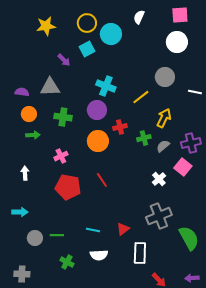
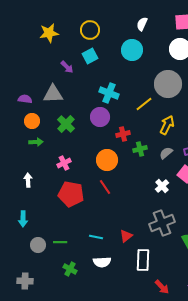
cyan circle: (111, 34) -> (132, 50), moved
gray circle: (165, 77) -> (168, 84), size x1.4
green cross: (63, 117) -> (66, 124), turned 36
green cross: (144, 138) -> (140, 149), moved
orange circle: (98, 141) -> (107, 160), moved
cyan arrow: (20, 212) -> (23, 219), turned 91

